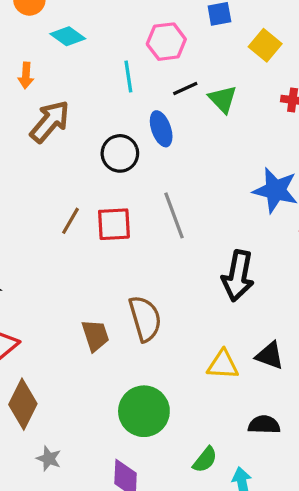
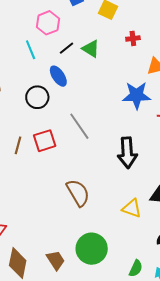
brown trapezoid: (95, 335) -> (56, 260), moved
yellow triangle: (223, 365) -> (132, 208), turned 30

